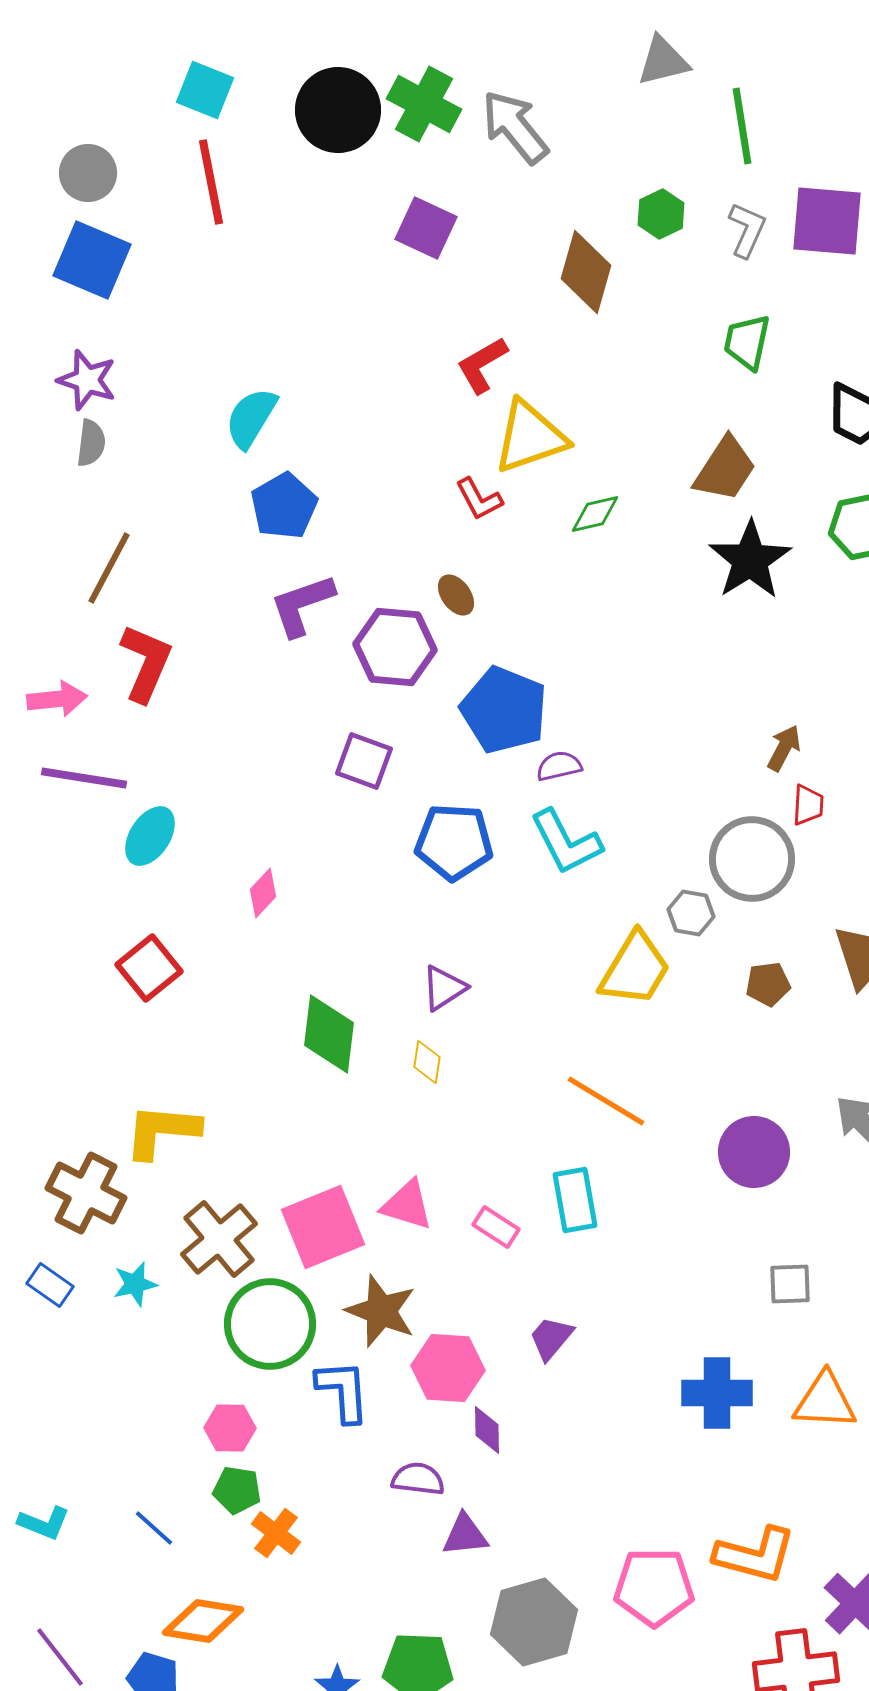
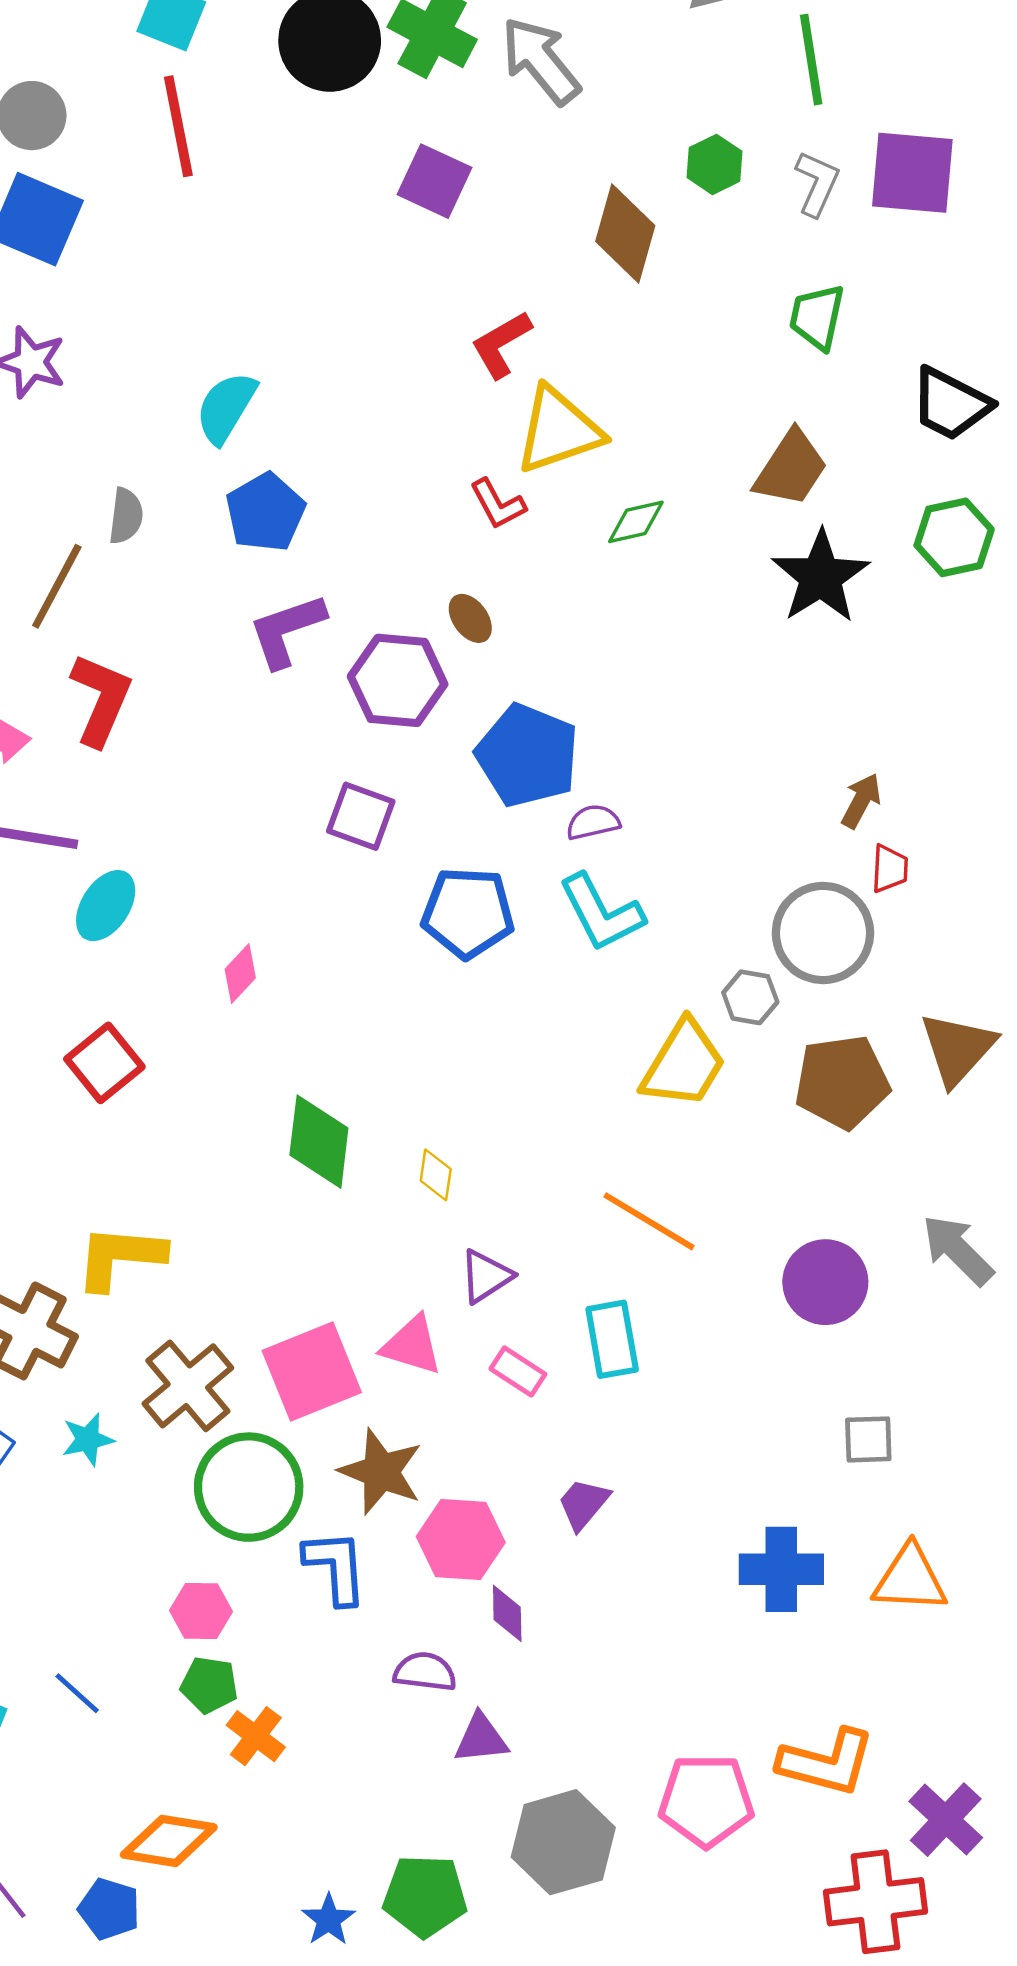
gray semicircle: (91, 443) -> (126, 516), moved
brown pentagon: (768, 984) -> (842, 1082), size x1.8
purple triangle: (444, 988) -> (486, 1276), moved
blue line: (154, 1528) -> (77, 1693), moved

